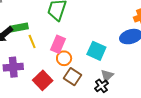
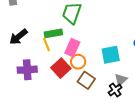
green rectangle: (19, 28) -> (53, 33), moved
cyan square: (96, 51) -> (111, 55), turned -36
red square: (43, 80) -> (61, 68), moved

